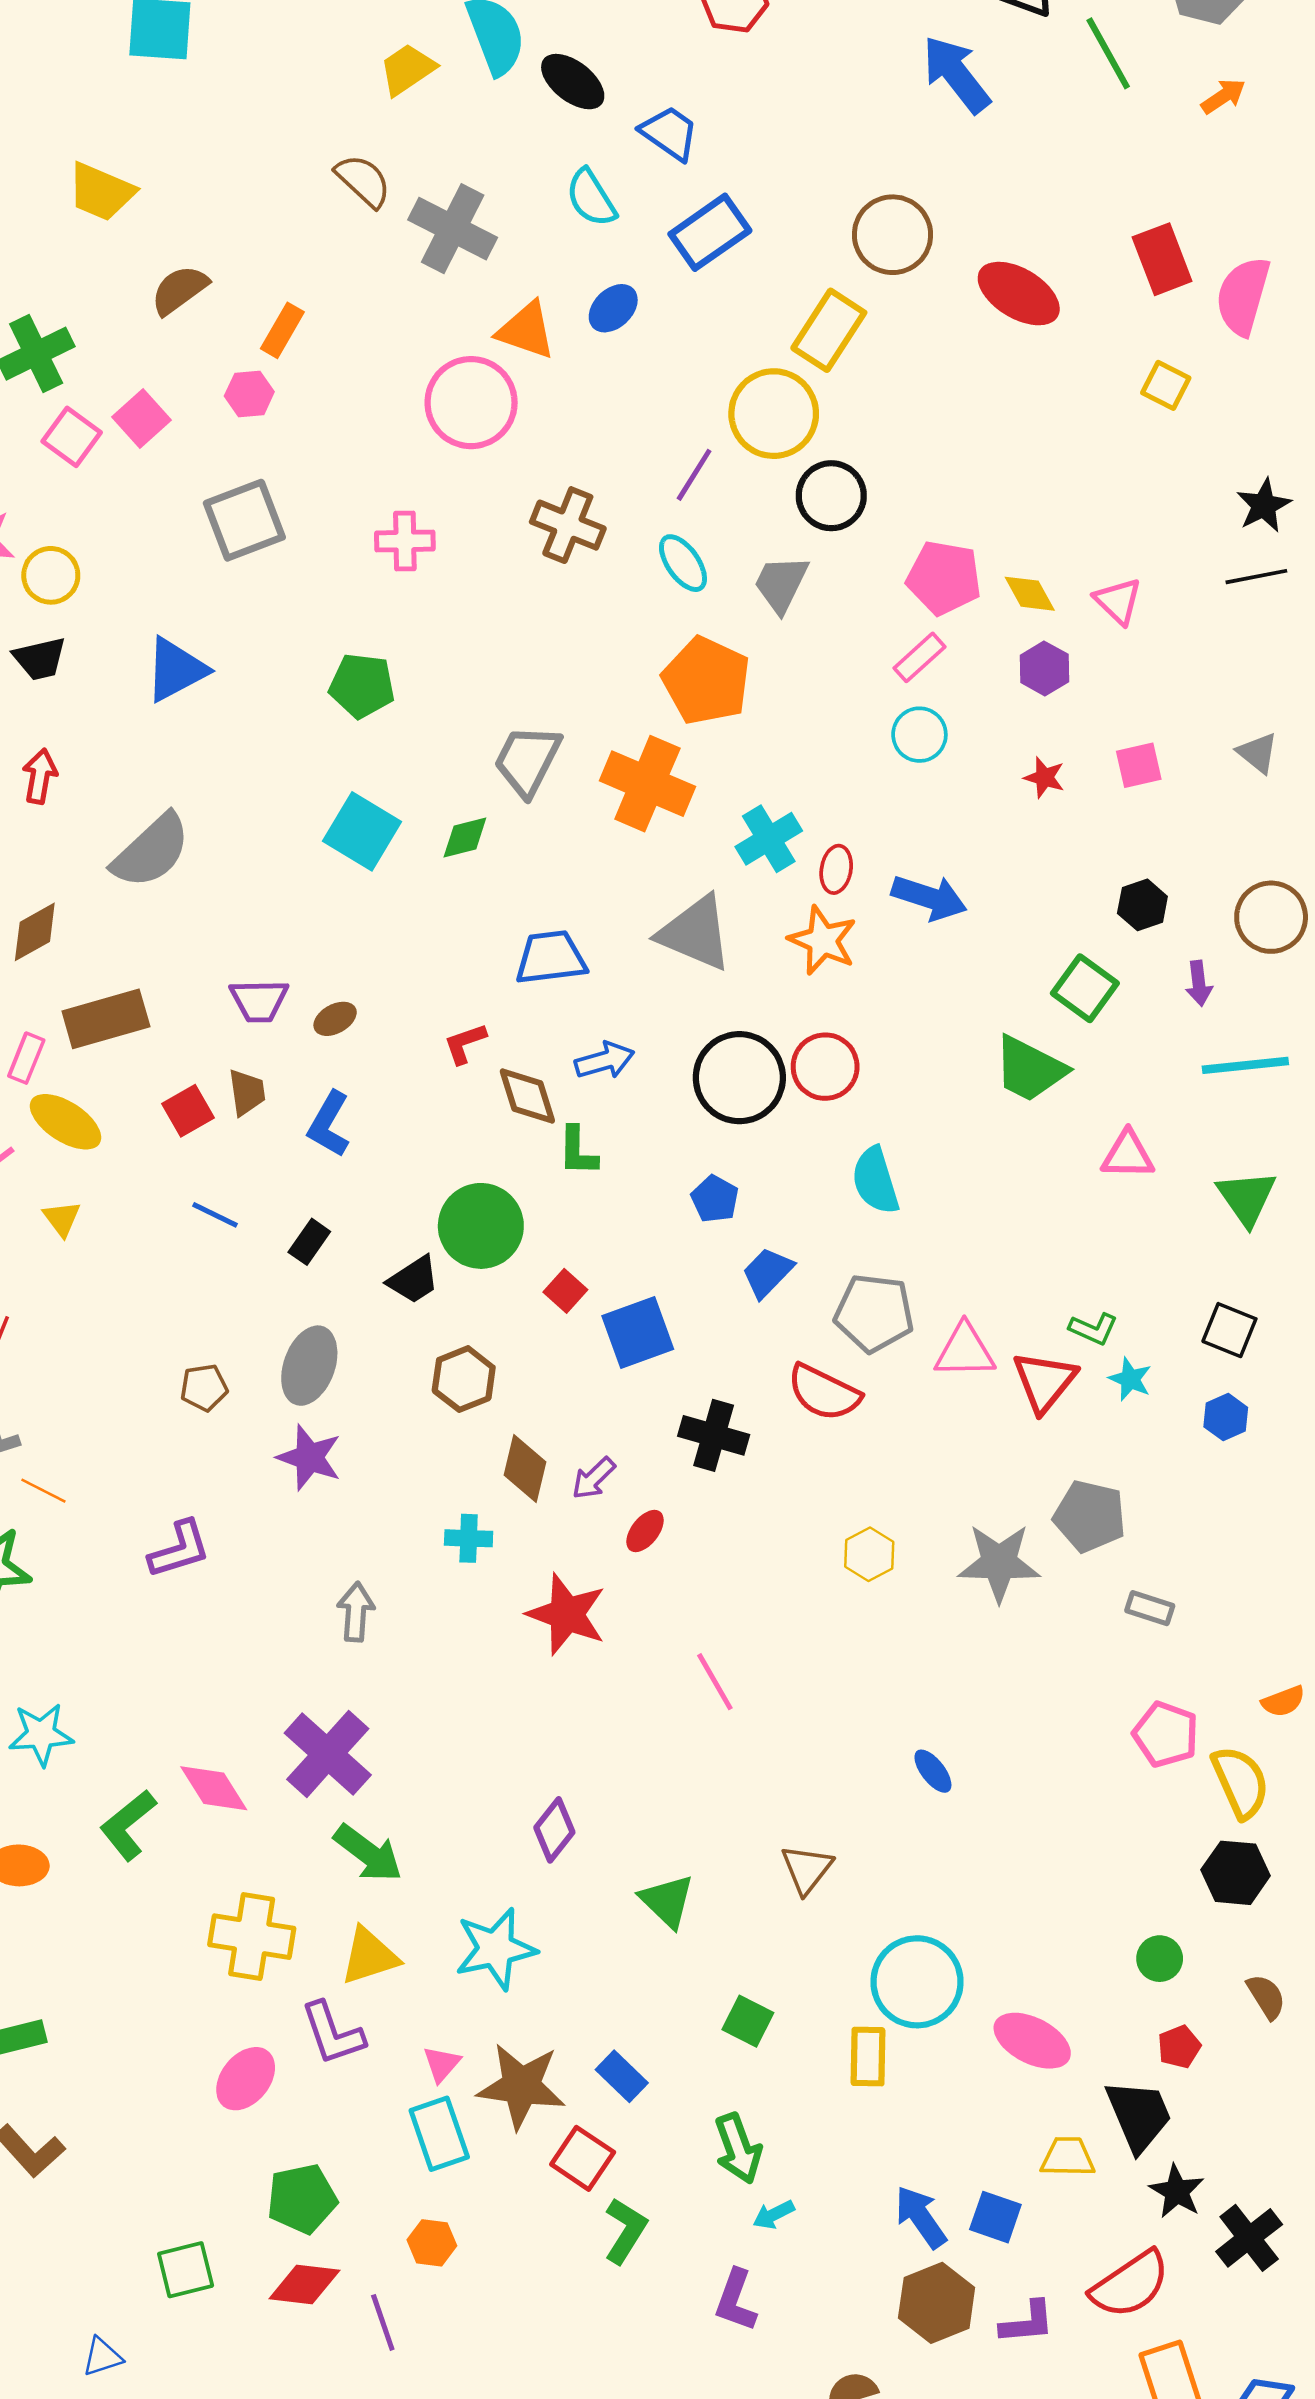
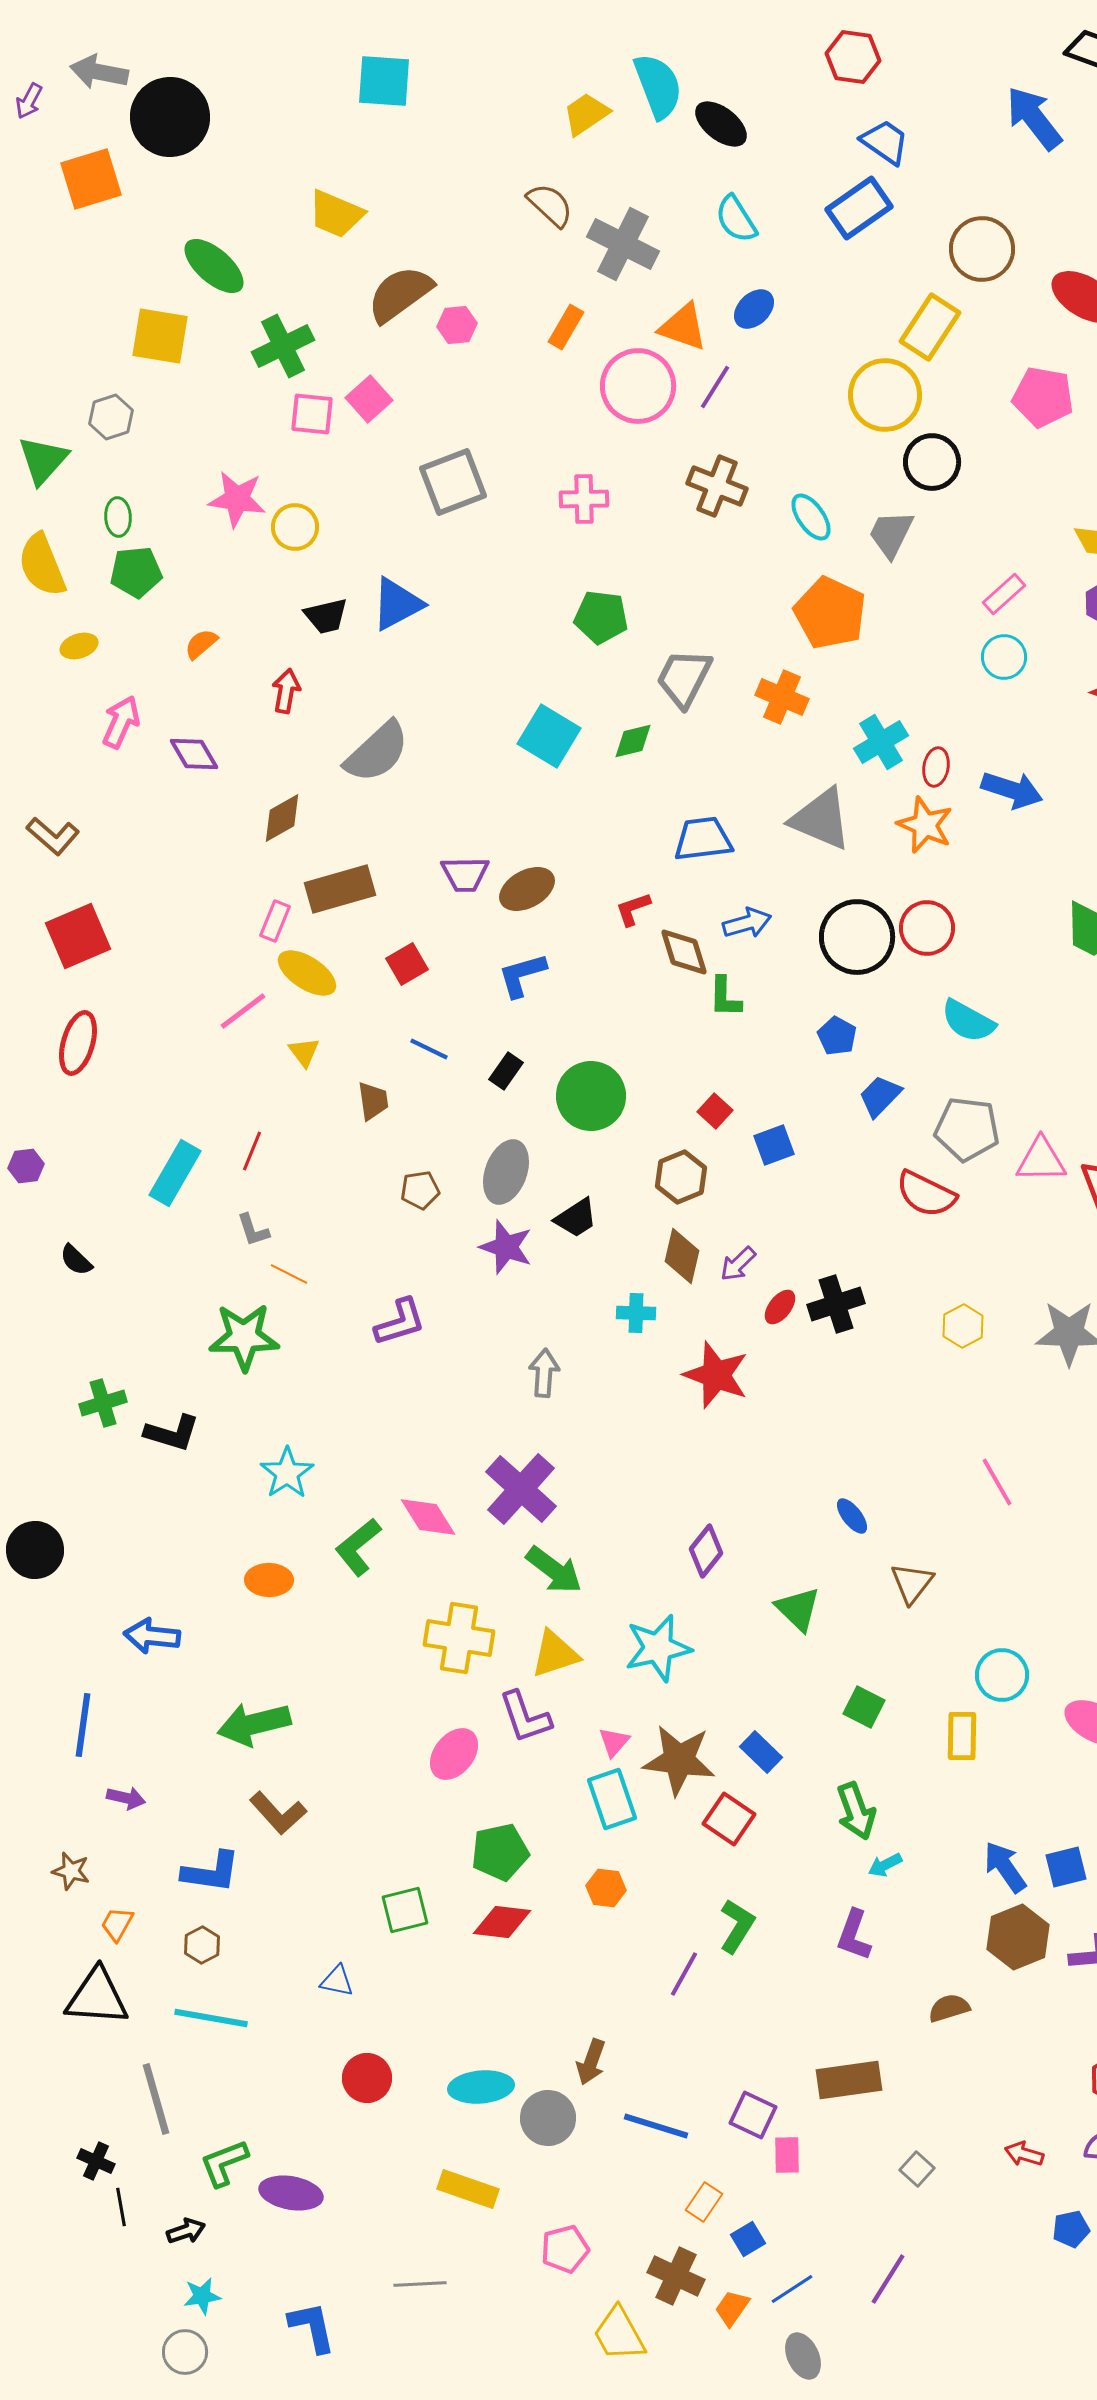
blue trapezoid: (670, 133) -> (885, 142), moved
blue rectangle: (710, 232) -> (859, 208), moved
brown semicircle: (179, 290) -> (400, 294), size x1.4
orange rectangle: (282, 330) -> (566, 327), moved
pink hexagon: (249, 394) -> (457, 325), moved
pink square: (72, 437) -> (312, 414), turned -30
purple line: (694, 475) -> (715, 387), moved
pink pentagon: (944, 578) -> (1043, 397), moved
black trapezoid: (40, 659) -> (326, 616), moved
green pentagon: (362, 686) -> (601, 617), moved
orange cross: (647, 784) -> (782, 697), size x0.7
brown ellipse: (335, 1019) -> (527, 889), size x1.6
brown trapezoid: (247, 1092) -> (373, 1101), moved
blue L-shape: (329, 1124) -> (522, 975), turned 44
cyan semicircle: (875, 1181) -> (968, 1021), turned -44
green circle: (481, 1226) -> (591, 1096), moved
black trapezoid: (413, 1280) -> (576, 1218), moved
blue square: (638, 1332) -> (774, 1145), size x0.7
brown hexagon: (464, 1379) -> (681, 1177), moved
black cross: (714, 1435) -> (836, 1304), moved, turned -34
pink line: (715, 1682) -> (997, 1482), moved
cyan star: (41, 1734) -> (287, 1473), turned -30
blue ellipse: (933, 1771) -> (852, 1516), moved
cyan circle: (917, 1982) -> (1002, 1675), size x0.7
blue square: (995, 2217) -> (1066, 1867), turned -33
green L-shape: (625, 2231) -> (737, 1926), moved
purple line: (383, 2322) -> (684, 1974), moved, turned 48
blue triangle: (102, 2357) -> (337, 1981), turned 30

